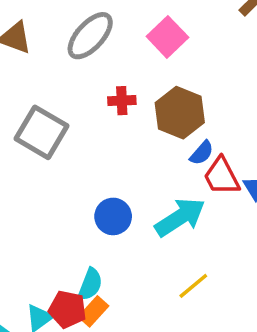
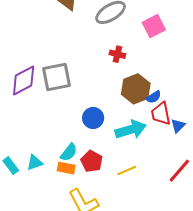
brown hexagon: (180, 113) -> (136, 89), moved
gray square: (42, 132) -> (57, 77), moved, turned 32
red pentagon: (67, 309) -> (92, 161), moved
orange rectangle: (93, 311) -> (66, 168), turned 42

